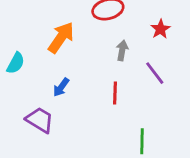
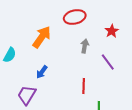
red line: (115, 93) -> (84, 86), moved
purple trapezoid: (40, 120) -> (27, 95), turned -90

